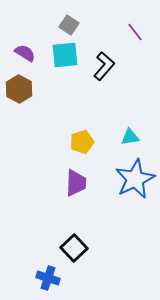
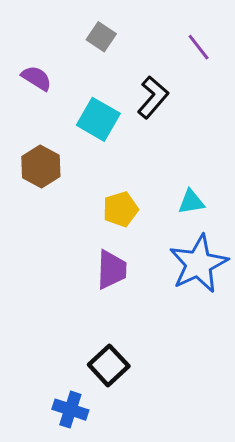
cyan square: (65, 55) -> (98, 119), moved, turned 36
brown hexagon: (19, 89) -> (41, 166), moved

